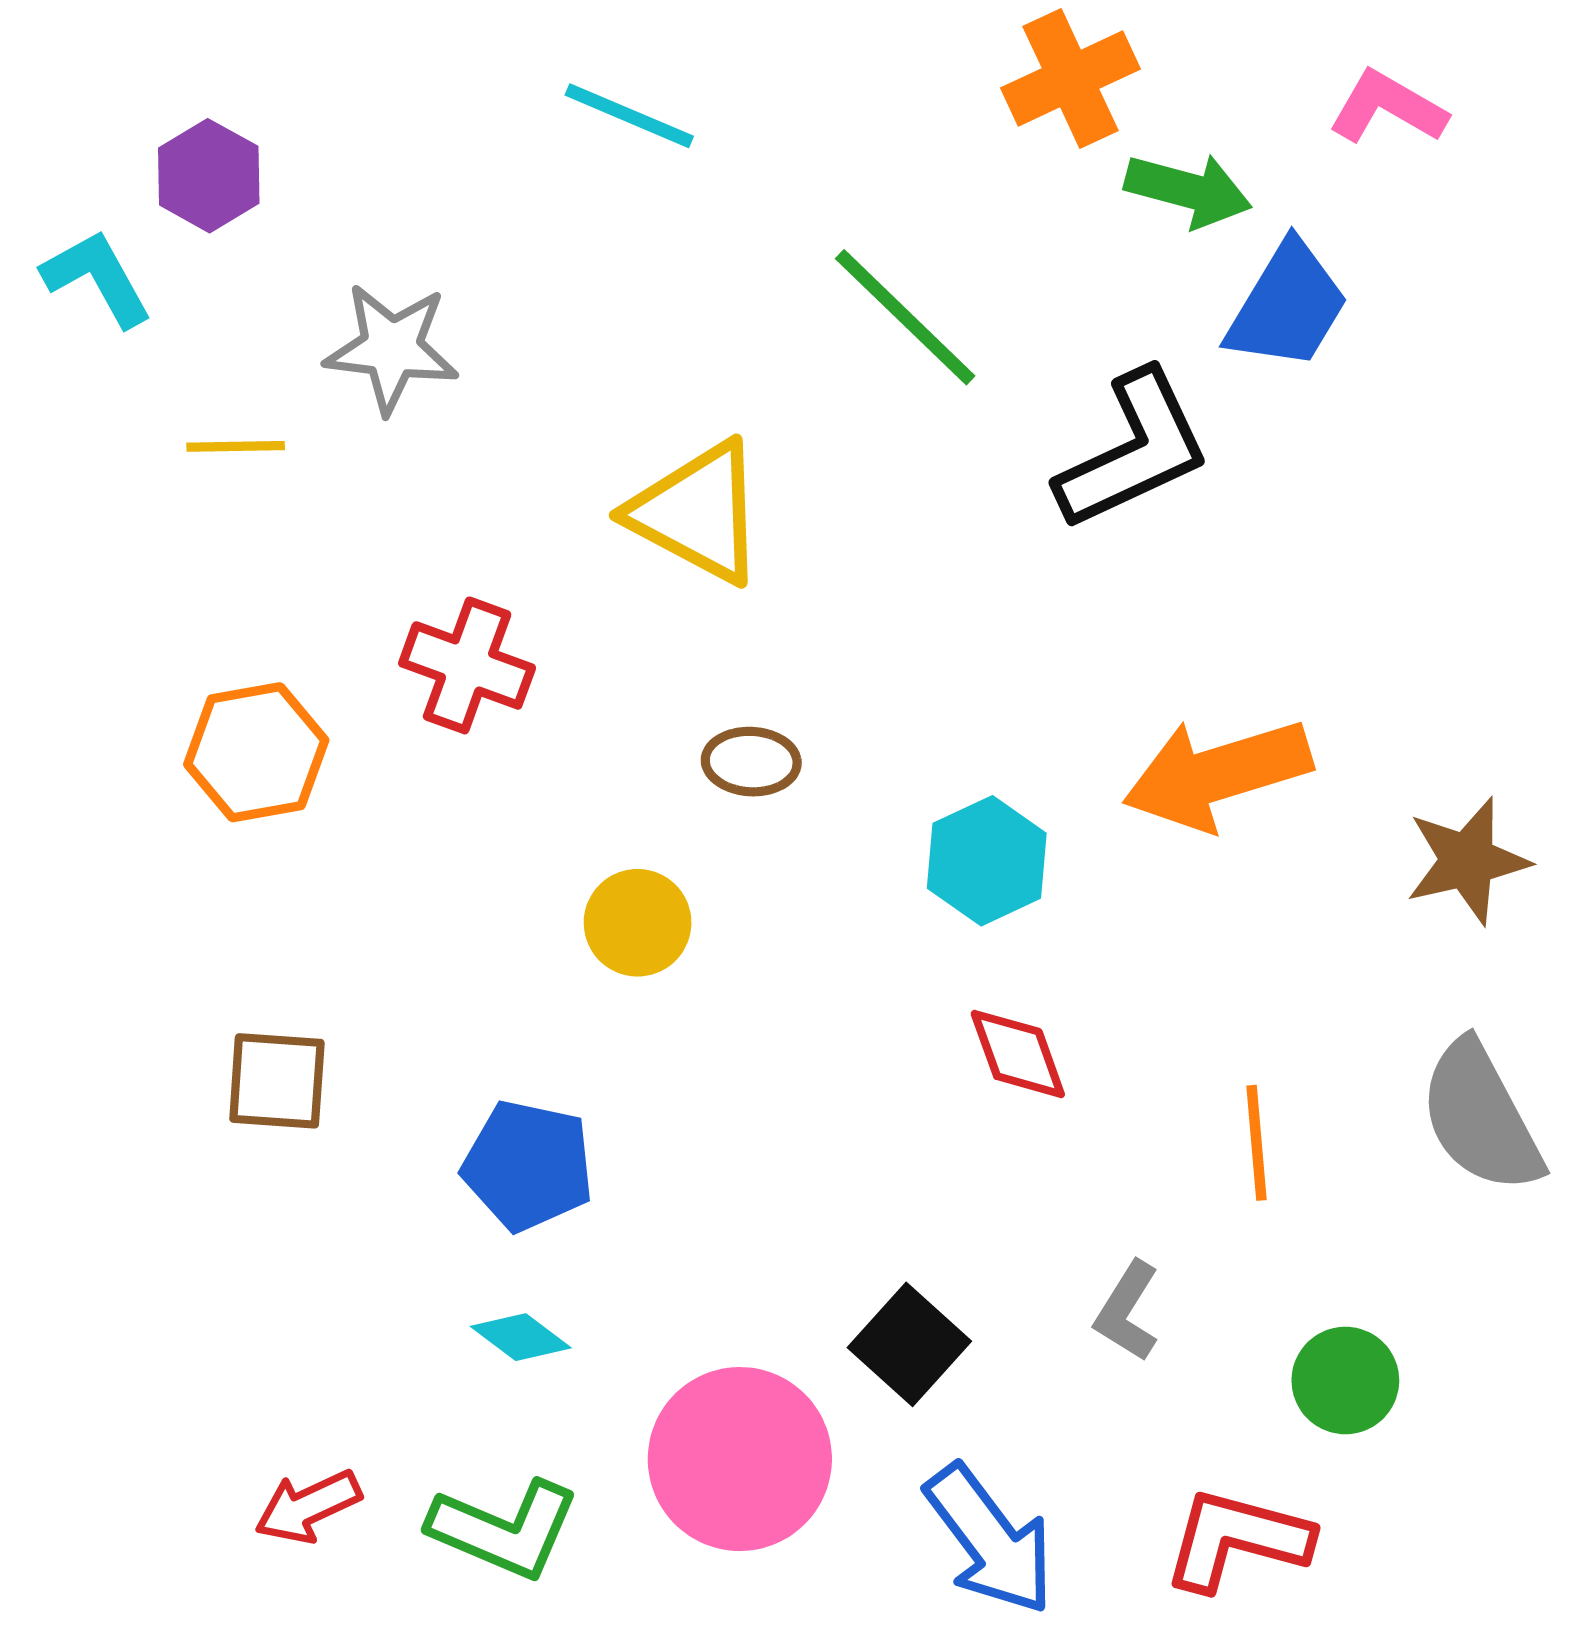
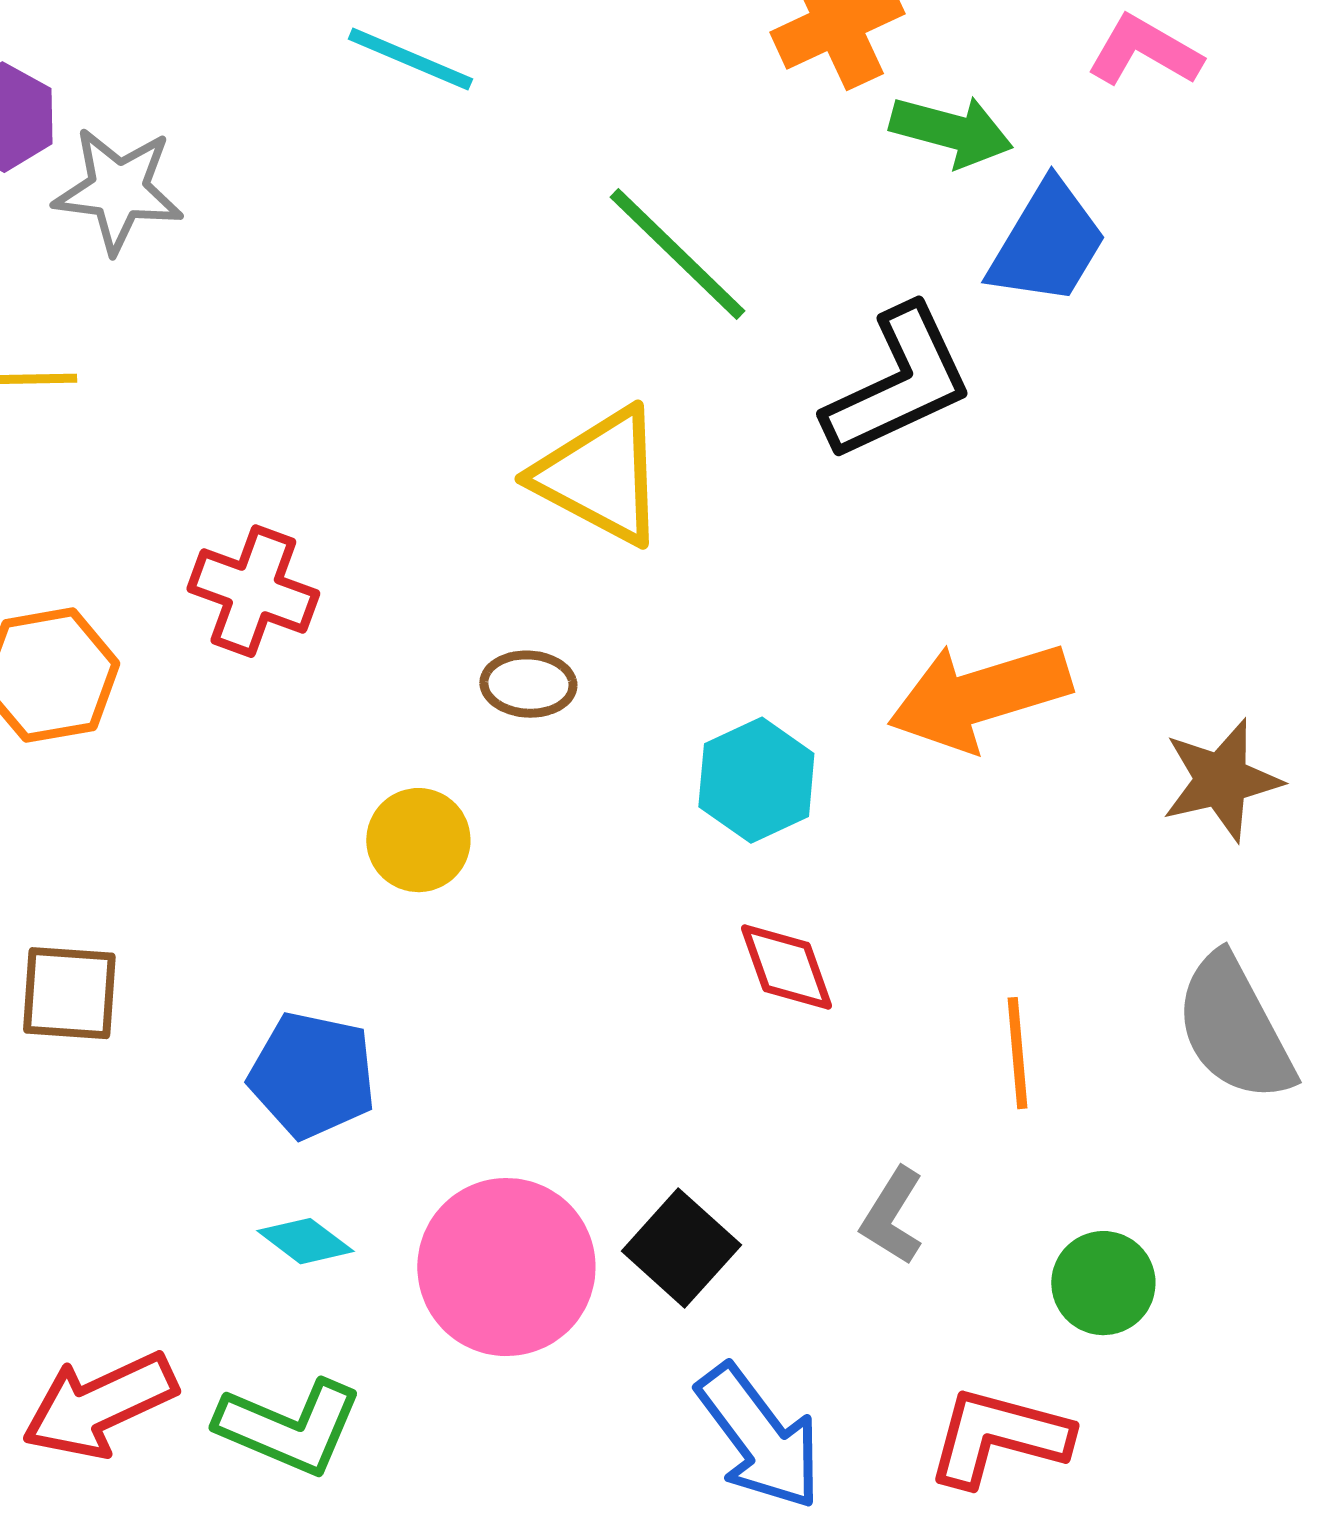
gray star: (392, 348) -> (118, 190), moved
yellow triangle: (697, 513) -> (600, 476), moved
pink circle: (740, 1459) -> (506, 1267), moved
red arrow: (308, 1507) -> (99, 1405), size x1.5

